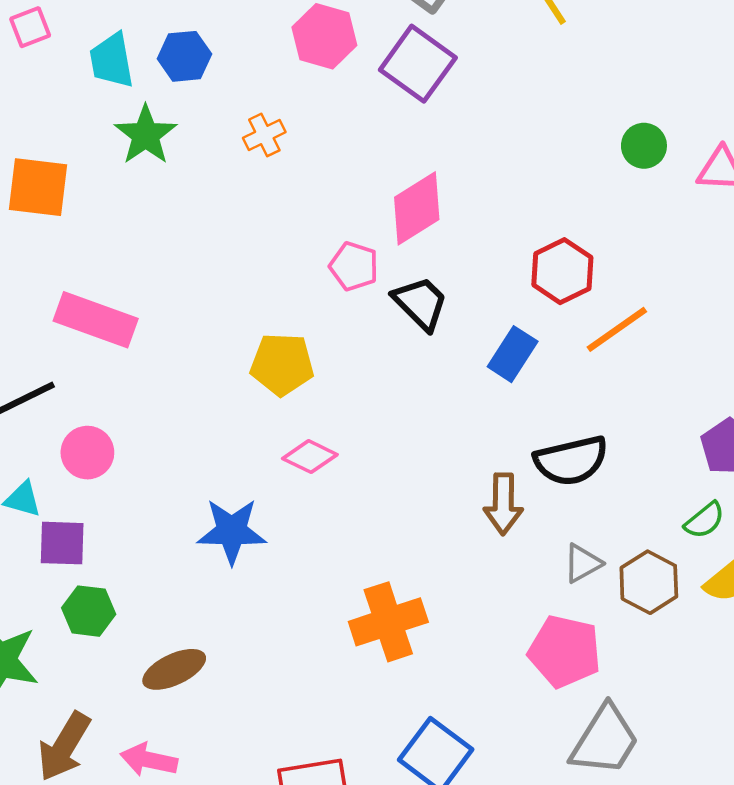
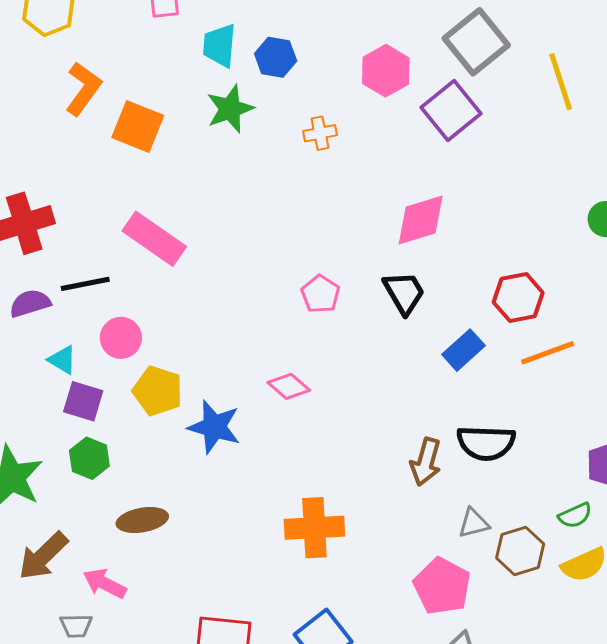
pink pentagon: (354, 266) -> (320, 294), moved
yellow pentagon: (282, 364) -> (158, 391), moved

